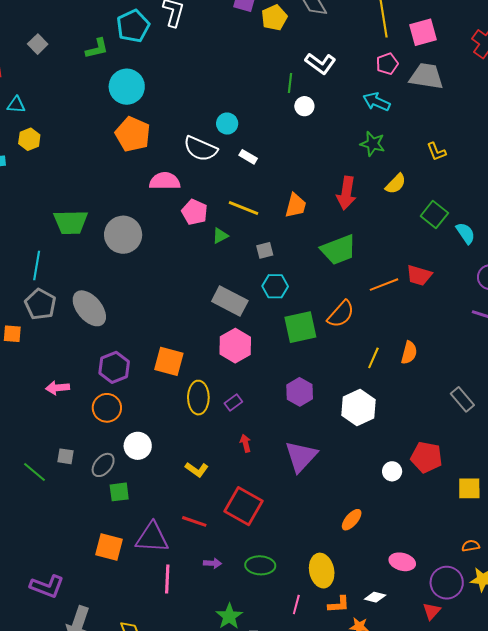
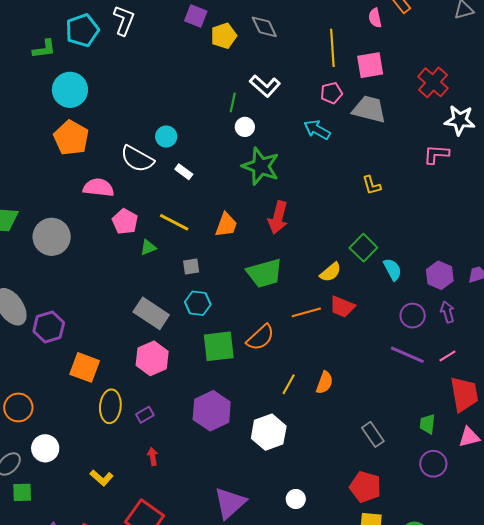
green star: (373, 144) -> (261, 166), moved, size x1.5
yellow semicircle: (396, 184) -> (331, 272), moved
purple hexagon: (114, 367) -> (49, 327), moved
purple hexagon: (300, 392) -> (212, 411), size x1.4
purple triangle: (301, 456) -> (230, 503), moved
red pentagon: (426, 457) -> (365, 487), moved

